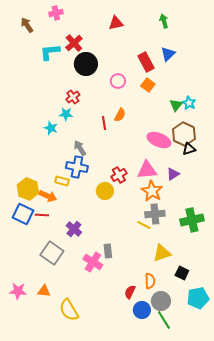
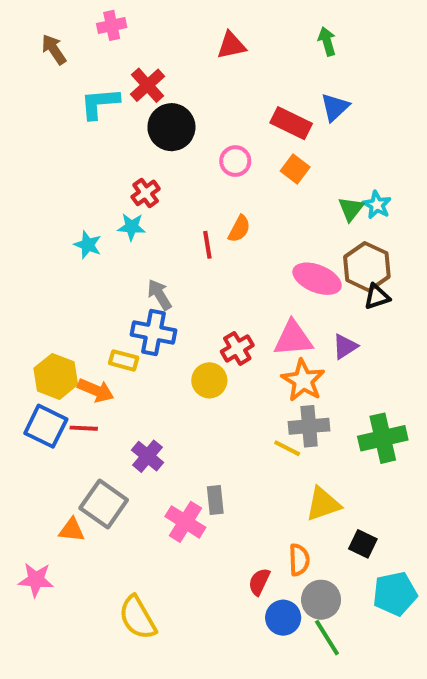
red rectangle: (146, 62) -> (291, 123), turned -36
cyan star: (51, 128) -> (88, 245), moved
orange triangle: (44, 291) -> (72, 530), moved

